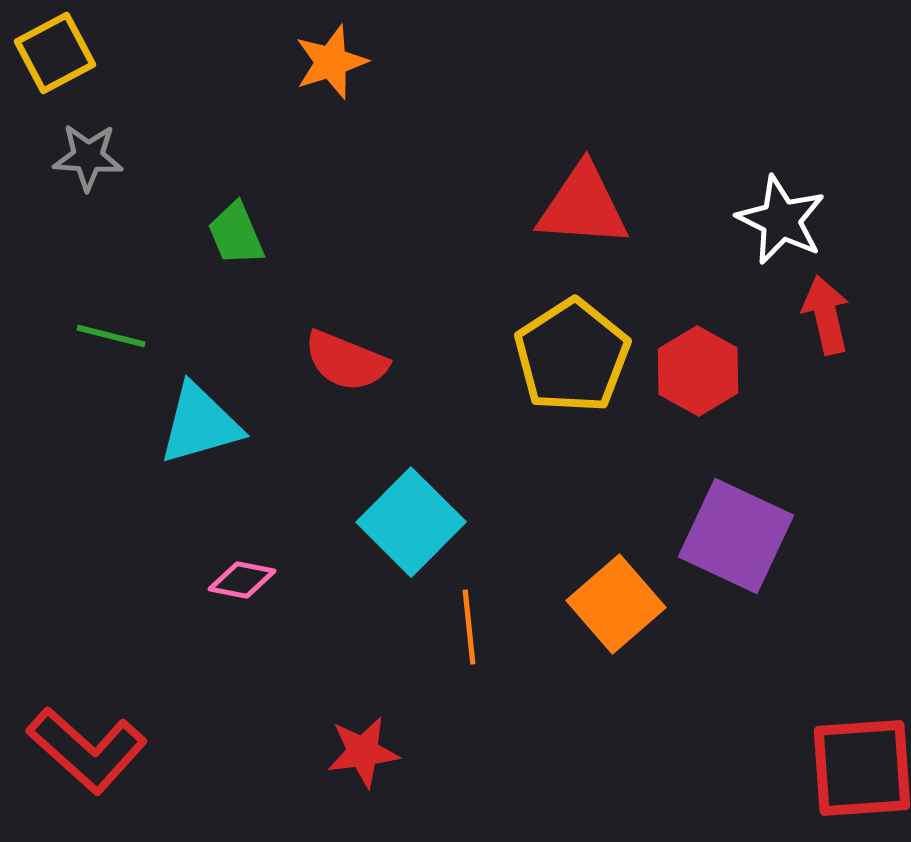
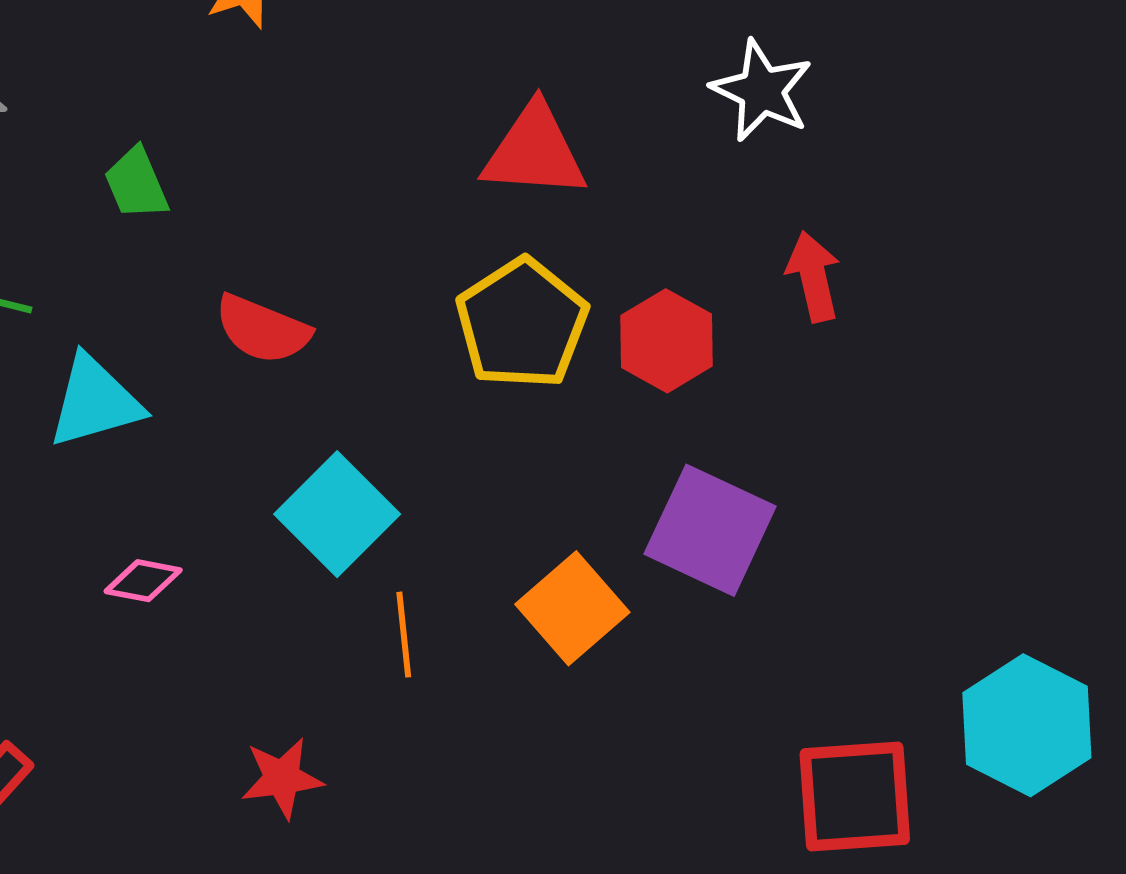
white star: (781, 220) -> (762, 91), moved

